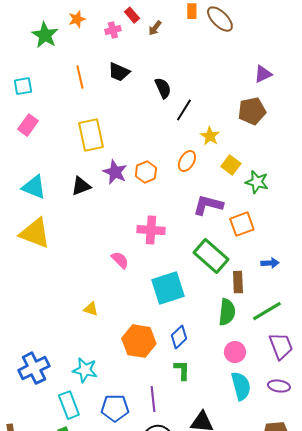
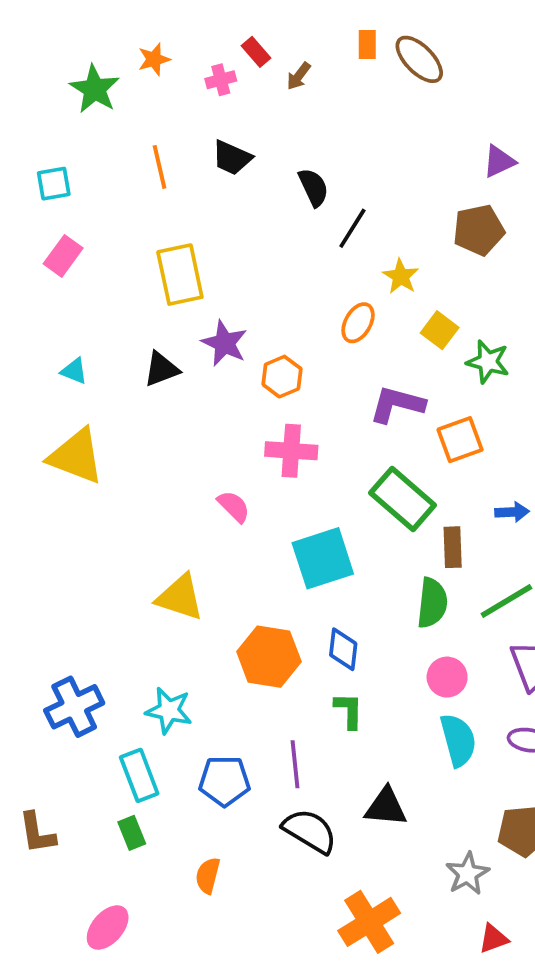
orange hexagon: (146, 172) -> (282, 377), moved
cyan triangle: (34, 187) -> (74, 371), size x0.6
yellow triangle: (91, 309) -> (180, 597), size x1.8
blue diamond: (179, 337) -> (343, 649), turned -40

